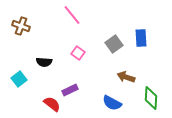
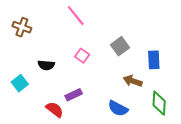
blue rectangle: (141, 38) -> (154, 60), moved

